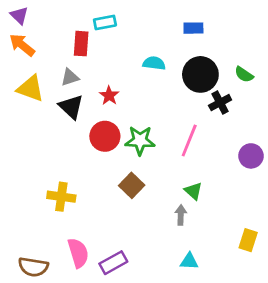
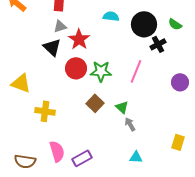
gray triangle: (70, 77) -> (60, 26), moved
yellow triangle: (30, 89) -> (21, 83), moved
red star: (109, 96) -> (79, 39), size x1.5
green triangle: (193, 191) -> (122, 107), moved
gray arrow: (181, 215) -> (130, 124), turned -32

